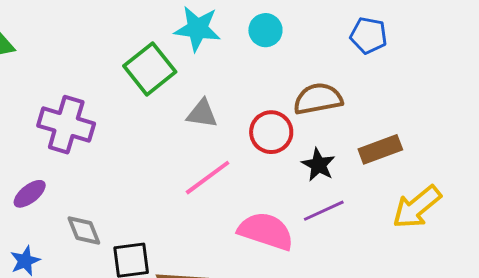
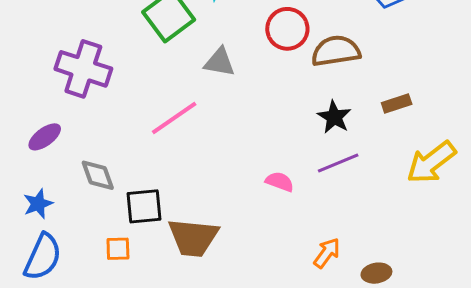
red circle: (271, 132) -> (287, 29), moved
brown rectangle: (380, 149) -> (397, 104), size x0.7
pink line: (208, 178) -> (174, 118), moved
pink semicircle: (266, 231) -> (280, 182), size x0.5

